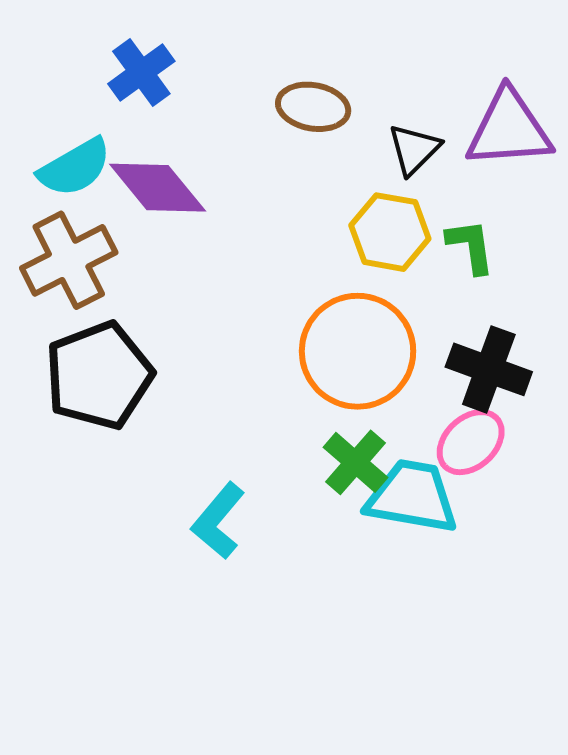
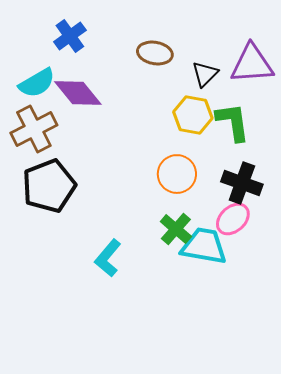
green L-shape: (471, 246) -> (233, 122), size x1.4
orange circle: (358, 351) -> (177, 174), size x0.7

